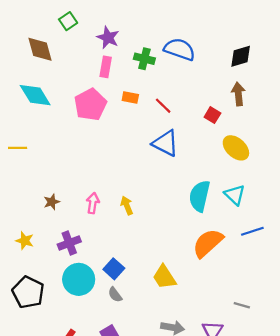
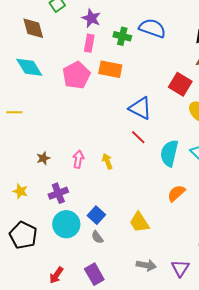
orange rectangle: (130, 97) -> (110, 69), size x1.6
red line: (163, 106) -> (138, 137), moved
red square: (212, 115) -> (180, 84), size x1.6
orange semicircle: (208, 243) -> (176, 193), size x0.7

